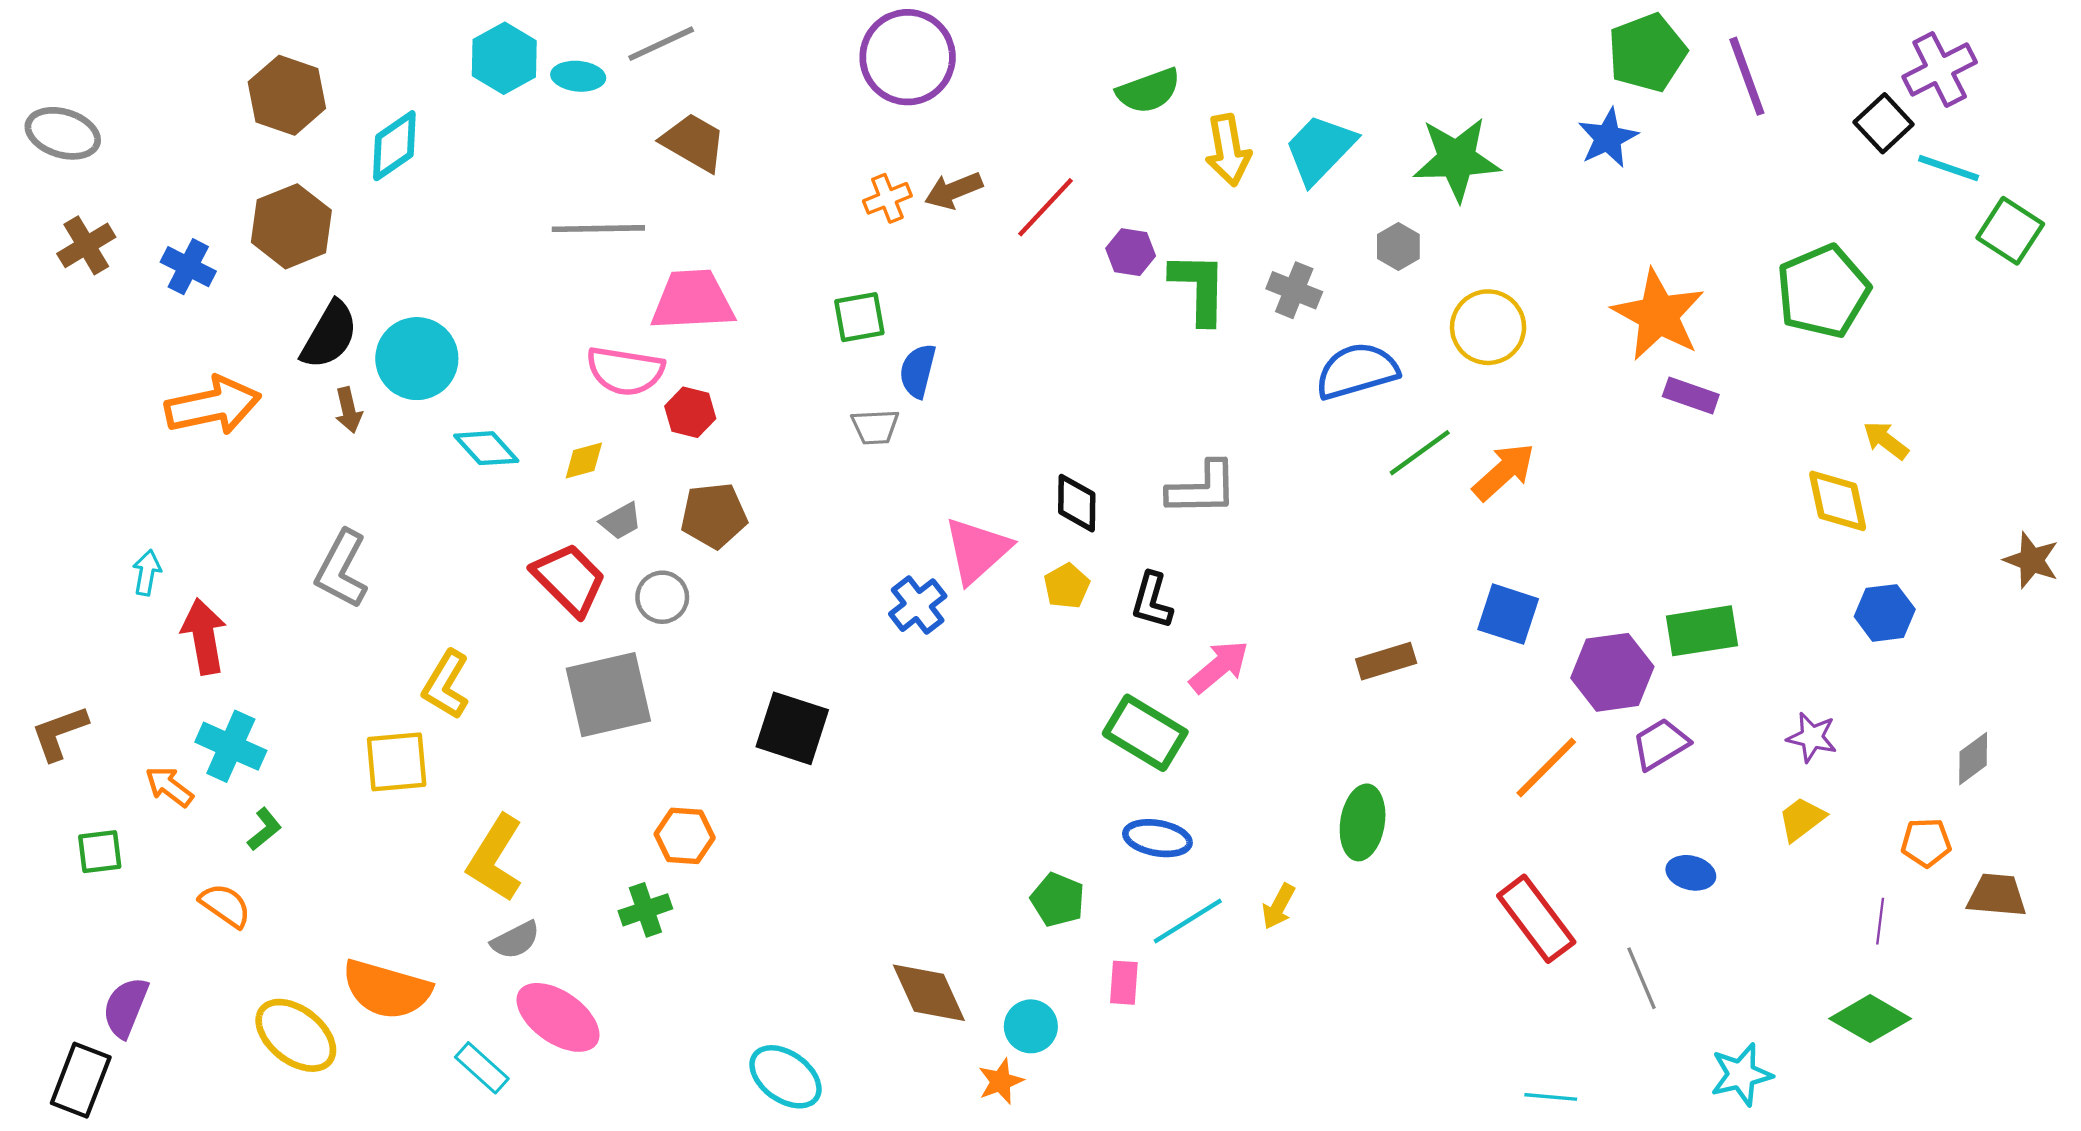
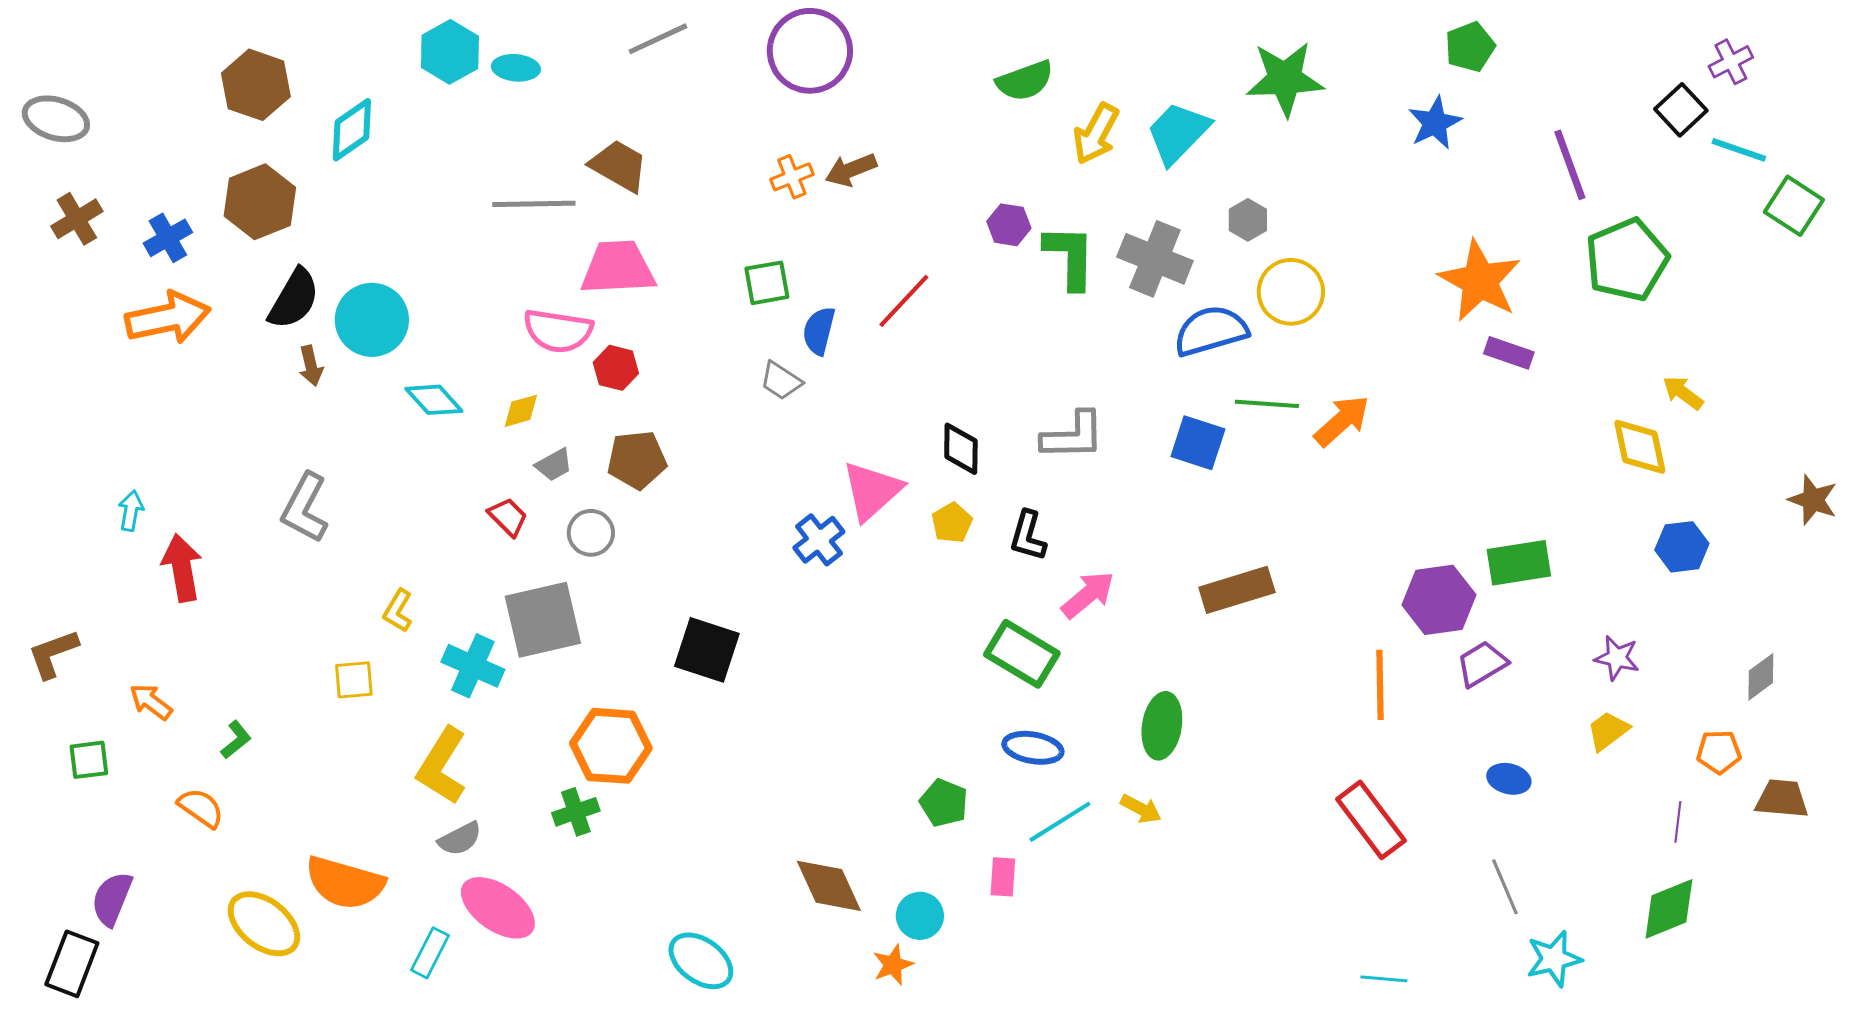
gray line: (661, 44) -> (658, 39), moved
green pentagon: (1647, 53) -> (1470, 47), size x0.7
purple cross: (1940, 69) -> (1731, 62), size x0.7
purple line: (1747, 76) -> (1570, 165), moved
brown trapezoid: (694, 142) -> (619, 166), moved
yellow arrow: (1228, 150) -> (1096, 134), turned 38
green star: (1457, 159) -> (1285, 79), moved
red line: (1045, 207) -> (904, 301), moved
blue cross: (188, 267) -> (168, 238), turned 33
gray cross: (1294, 290) -> (1155, 259), size x1.5
yellow circle: (1488, 327) -> (1291, 292), moved
orange arrow: (213, 406) -> (168, 318), moved
gray trapezoid: (875, 427) -> (781, 381), turned 36
green line: (1420, 453) -> (1267, 404), turned 40
red trapezoid: (569, 579) -> (508, 517), size x0.6
blue square: (1508, 614) -> (1198, 443), moved
brown rectangle: (1386, 661) -> (1237, 590), size x1.4
yellow L-shape: (446, 685) -> (398, 611), size x0.7
cyan cross: (231, 746) -> (473, 666), moved
yellow square: (397, 762) -> (354, 680), size x0.7
orange line: (1546, 768) -> (1380, 685), turned -46
green ellipse: (1363, 822) -> (1162, 726), moved
orange hexagon: (685, 836) -> (611, 746), size x1.5
yellow arrow: (1278, 906) -> (1141, 809), turned -90
gray line: (1642, 978) -> (1505, 887), moved
green diamond: (1870, 1019) -> (1669, 909), turned -52
cyan rectangle: (482, 1068) -> (430, 953), turned 75

